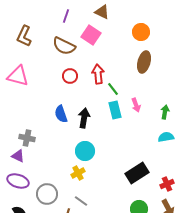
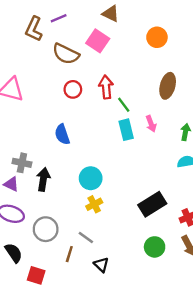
purple line: (66, 16) -> (59, 18), moved, turned 48
brown L-shape: (24, 36) -> (34, 29), moved
brown ellipse: (144, 62) -> (168, 86), moved
black arrow: (84, 118) -> (43, 179), moved
yellow cross: (78, 173) -> (94, 204), moved

